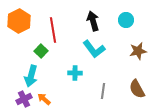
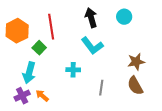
orange hexagon: (19, 21) -> (17, 31), moved
brown star: (138, 51) -> (136, 62), moved

